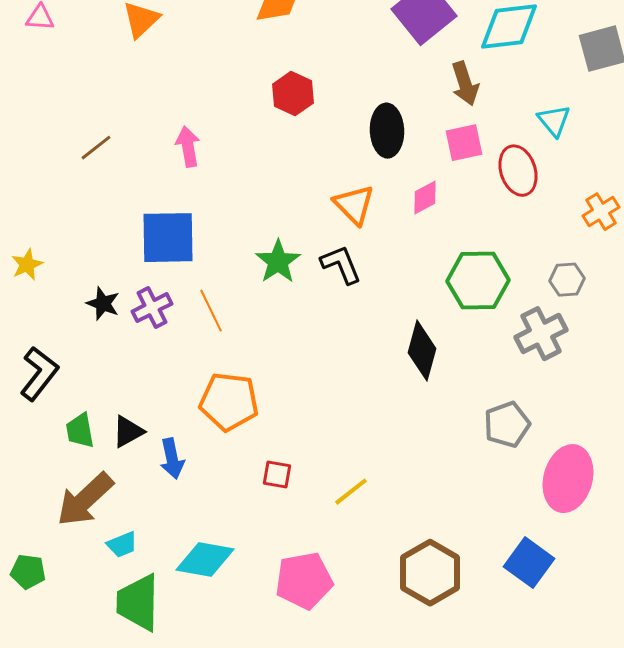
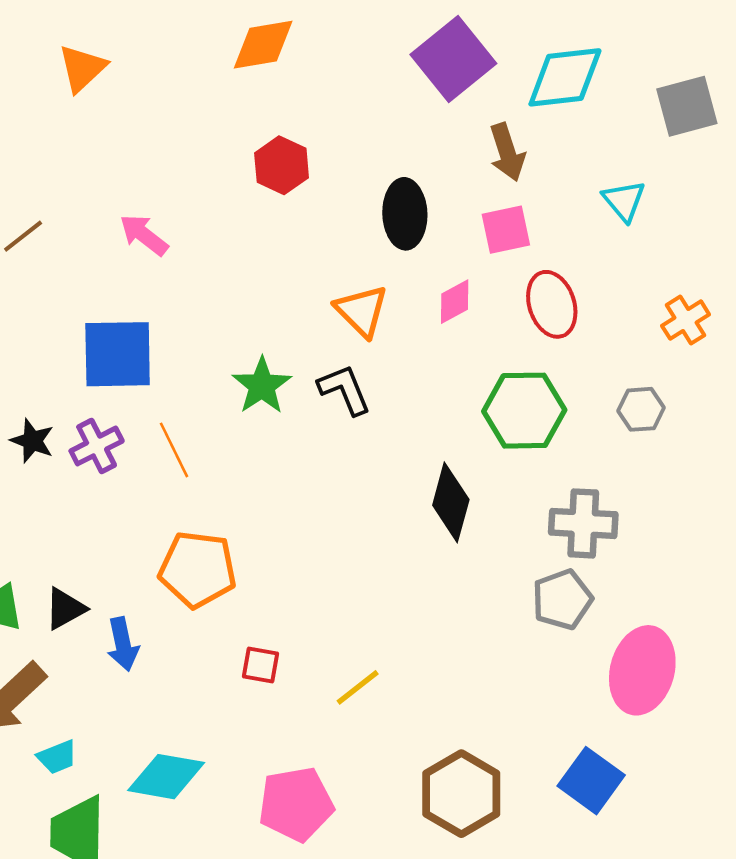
pink arrow: (188, 147) -> (144, 235), turned -42
red ellipse: (518, 171) -> (552, 304), moved
gray cross: (541, 334) -> (583, 523), moved, turned 30

